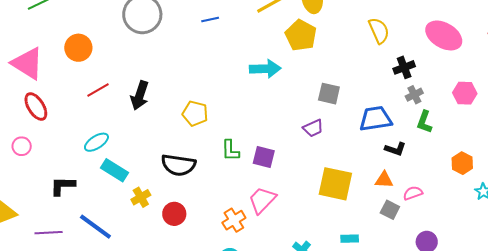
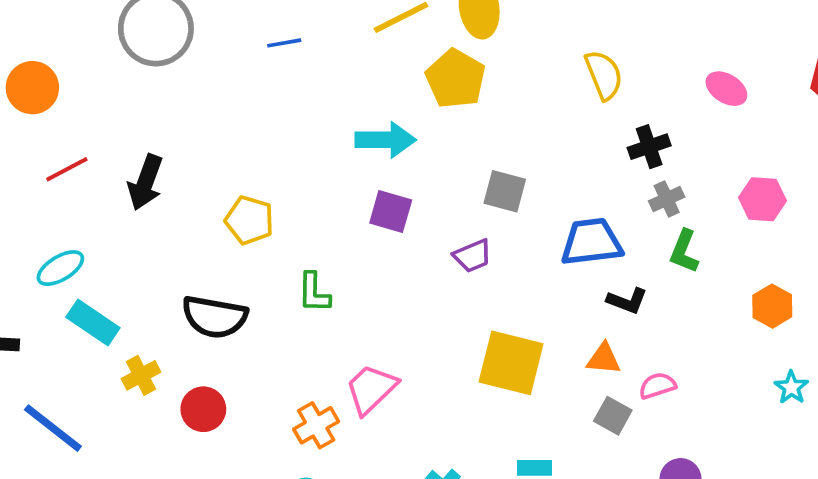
pink ellipse: (444, 35) -> (726, 89), size x0.6
purple square: (264, 157) -> (391, 211), moved
orange hexagon: (462, 163) -> (772, 306), moved

